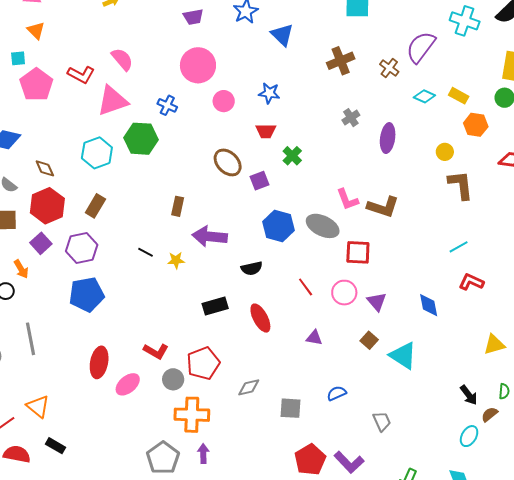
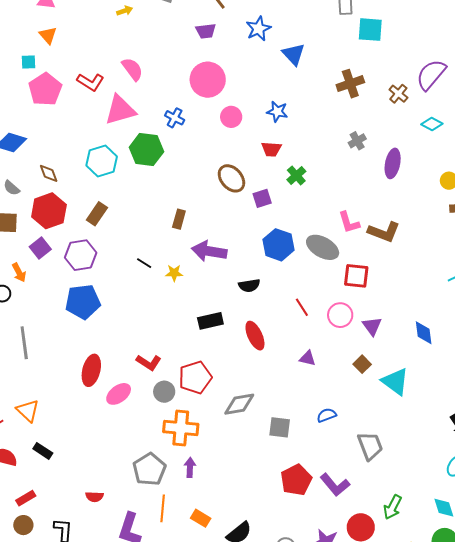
gray diamond: (249, 387) -> (239, 404), size x1.4
gray trapezoid: (382, 421) -> (370, 446), size x1.4

